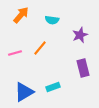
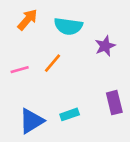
cyan semicircle: (52, 20) -> (68, 26), size x1.5
purple rectangle: (83, 68) -> (114, 103), moved

